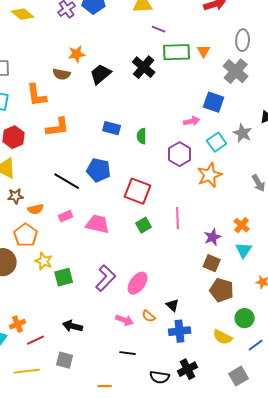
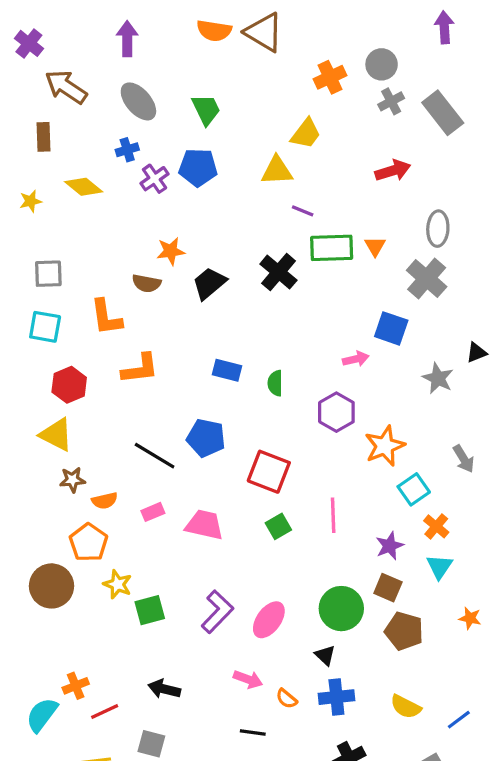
cyan square: (217, 142) -> (414, 489), moved
orange semicircle: (149, 316) -> (287, 699), moved
green circle: (245, 318) -> (341, 609), moved, size x1.4

